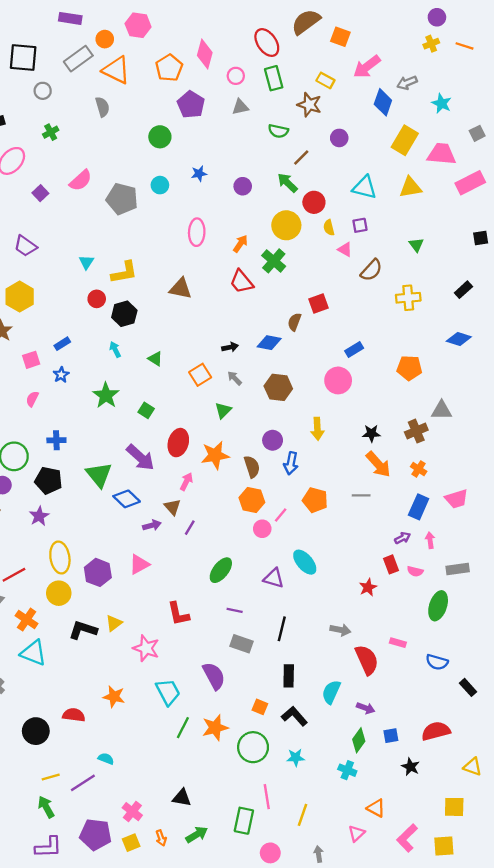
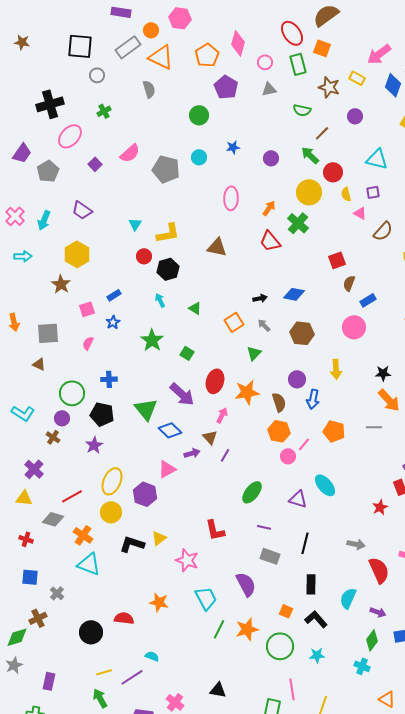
orange square: (340, 37) -> (322, 48), moved
yellow rectangle: (325, 80) -> (357, 78), moved
brown semicircle: (294, 322) -> (349, 283), moved
yellow ellipse: (60, 558) -> (112, 481), turned 32
pink triangle: (139, 564) -> (167, 469), moved

